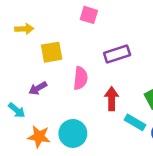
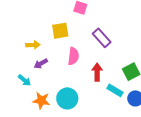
yellow arrow: (24, 29) -> (33, 45), moved
yellow square: (52, 52) -> (60, 31), moved
purple rectangle: (117, 54) -> (102, 38), turned 66

